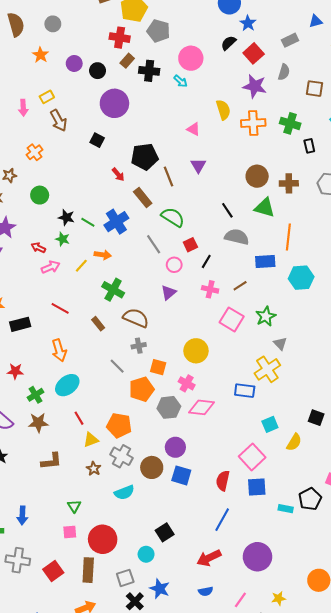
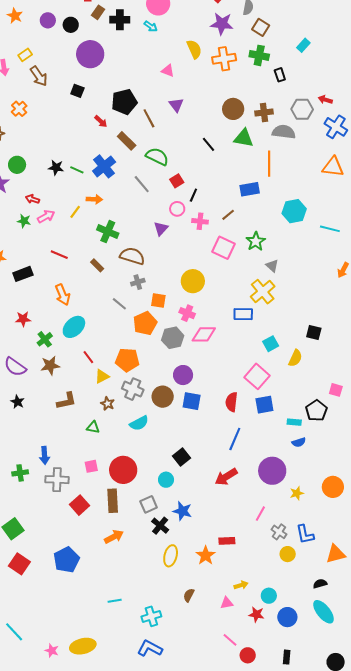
brown square: (314, 89) -> (261, 27), moved, turned 30
green circle: (40, 195) -> (17, 165), moved
gray semicircle: (237, 237) -> (284, 132), moved
green star: (63, 239) -> (24, 221), moved
pink circle: (174, 265) -> (177, 209), moved
cyan hexagon: (301, 278) -> (294, 211), moved
green triangle: (74, 506) -> (93, 427), moved, turned -40
gray cross: (18, 560) -> (57, 480), moved
blue semicircle: (206, 591) -> (299, 442), moved
yellow star: (279, 598) -> (297, 493), moved

